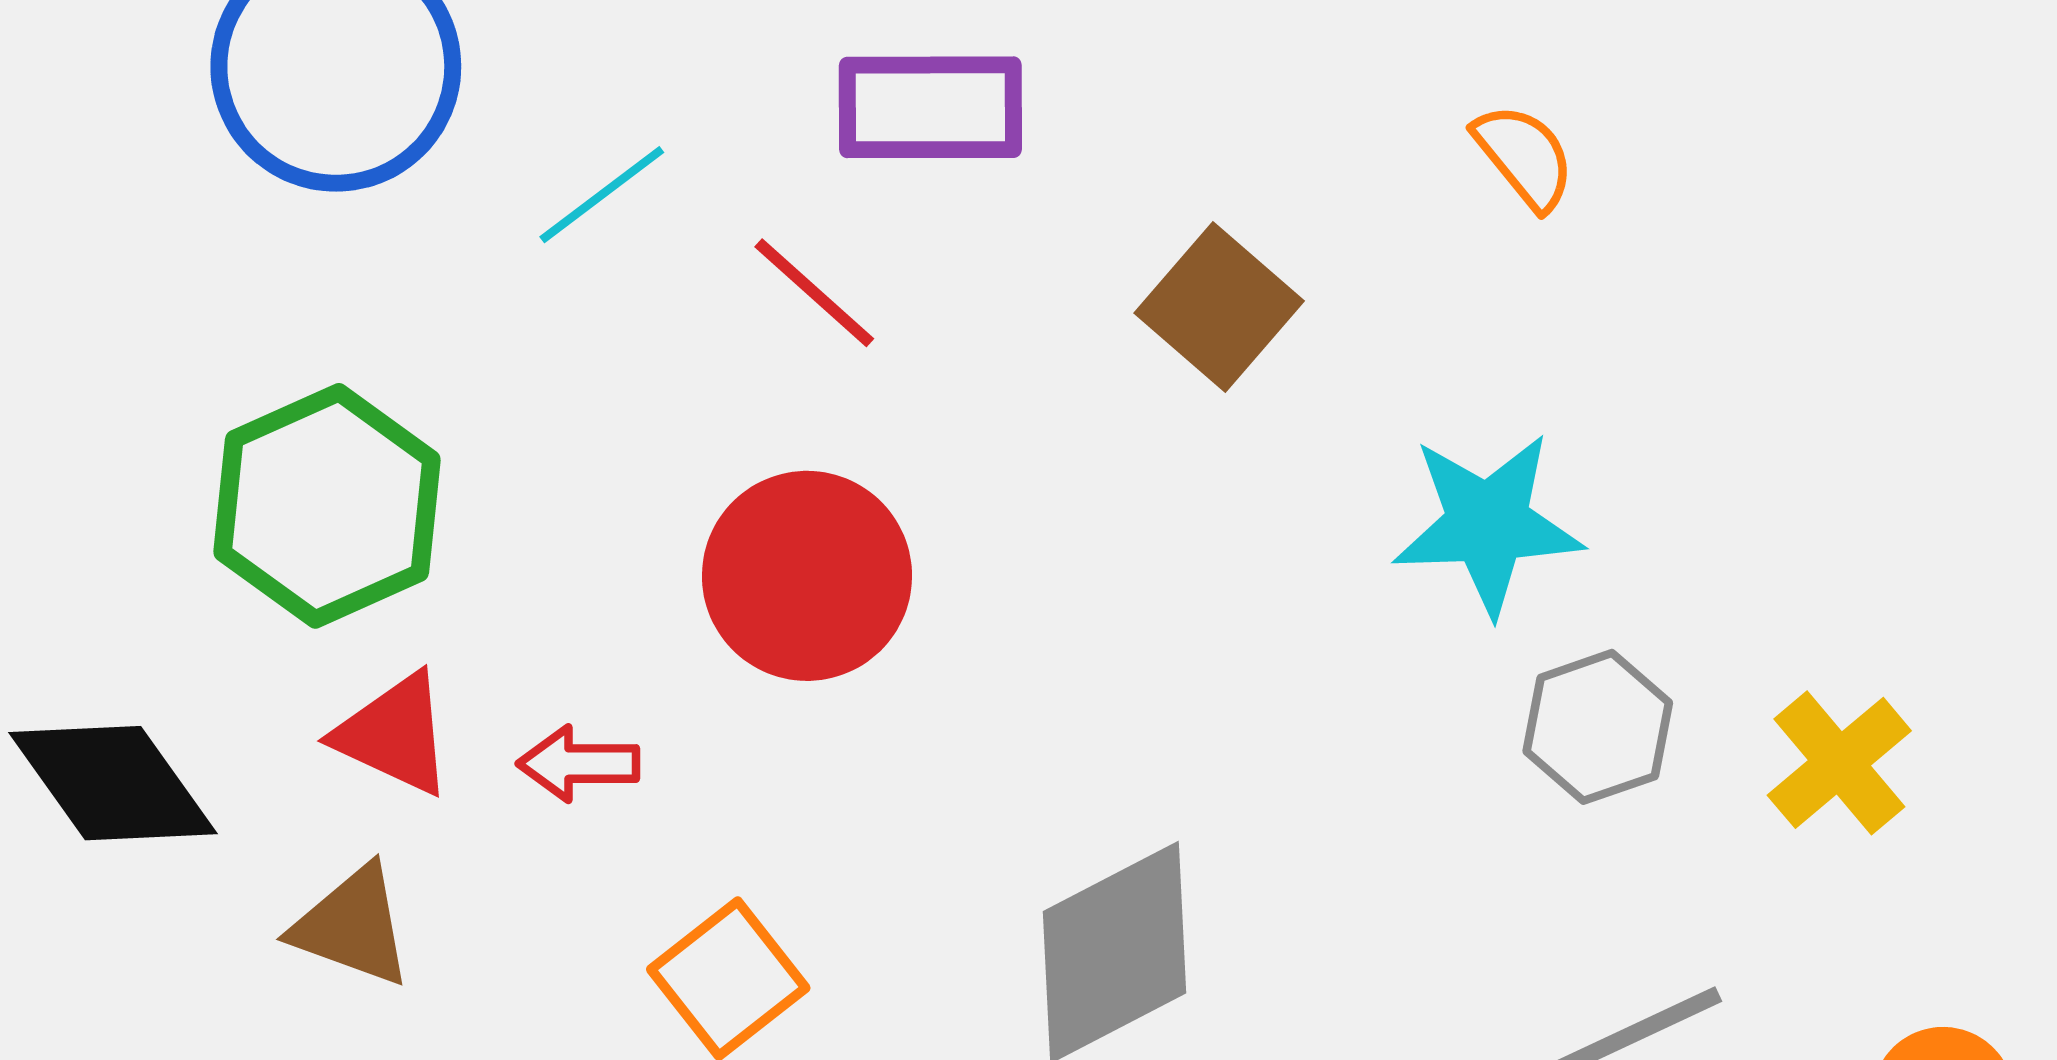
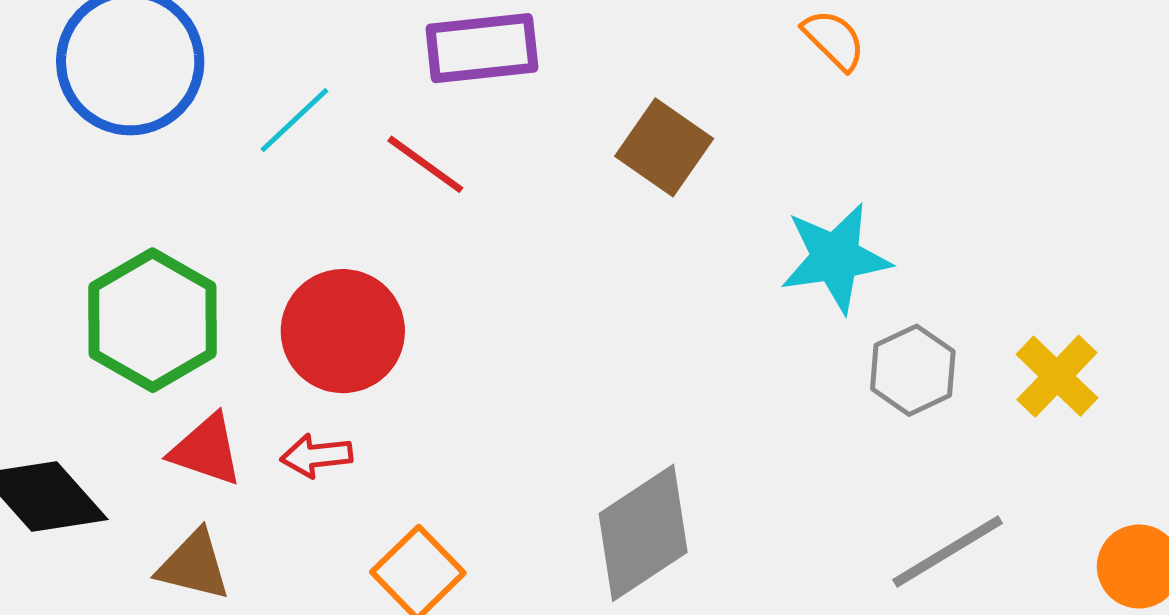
red circle: (807, 576) -> (343, 331), moved

